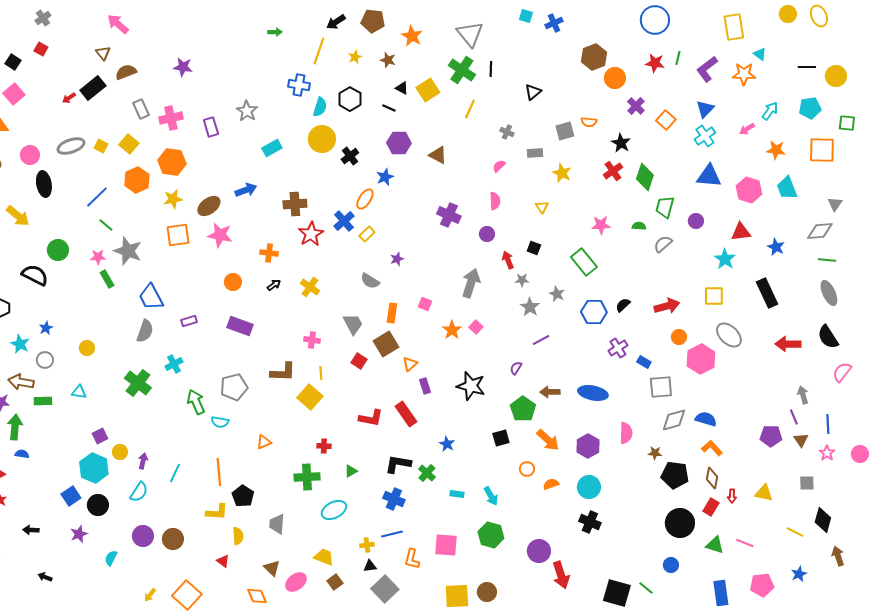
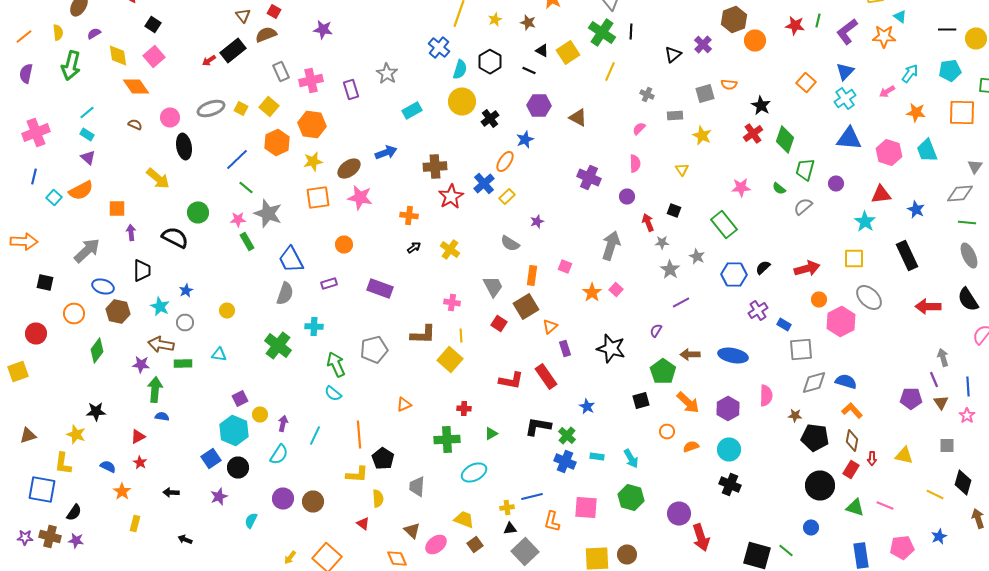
red square: (41, 49) -> (274, 12), moved
blue cross: (299, 85) -> (439, 48), turned 30
purple cross: (636, 106) -> (703, 44), moved
green semicircle: (639, 226) -> (779, 188), turned -144
orange circle: (233, 282) -> (344, 244), moved
cyan cross: (174, 364) -> (314, 326), turned 30
cyan semicircle: (220, 422) -> (333, 394), moved, turned 30
blue cross: (394, 499) -> (565, 462), moved

